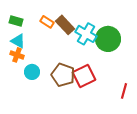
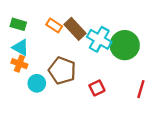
brown pentagon: (63, 75) -> (62, 71), moved
red square: (84, 76) -> (97, 88), size x0.6
red line: (124, 91) -> (141, 89), moved

